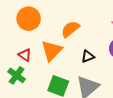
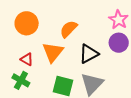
black triangle: (88, 56) -> (89, 54), size x1.5

